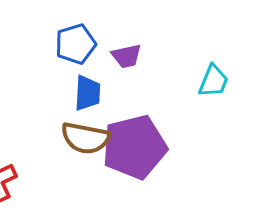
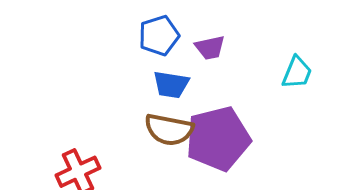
blue trapezoid: (88, 93) -> (171, 85), turned 96

